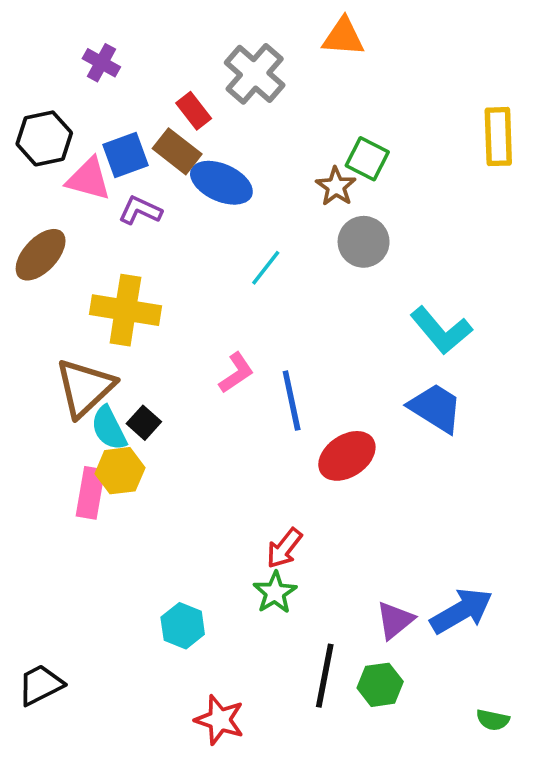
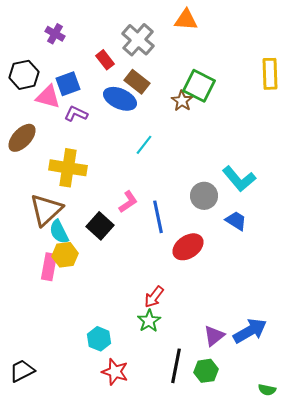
brown rectangle: (177, 151) -> (137, 82), moved
green square: (367, 159) -> (199, 86), size x1.4
gray circle: (364, 242) -> (204, 196), moved
blue trapezoid: (436, 408) -> (236, 221), size x0.7
black square: (144, 423) -> (100, 226), moved, size x1.5
red star: (220, 720) -> (115, 372), moved

